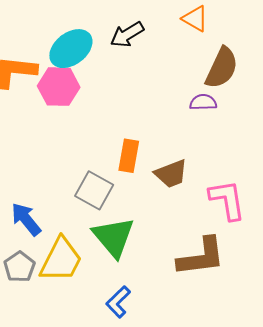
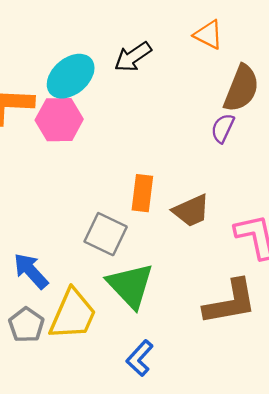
purple semicircle: (203, 102) -> (223, 128), turned -60

